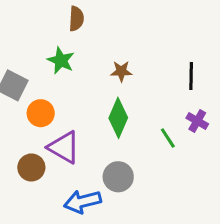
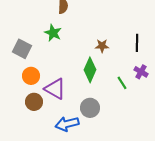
brown star: (121, 71) -> (102, 46), moved
orange circle: (41, 113) -> (31, 76), moved

